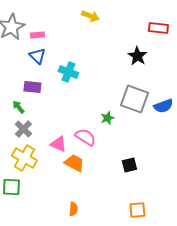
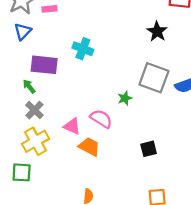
blue triangle: (37, 56) -> (23, 31), moved, turned 30
purple rectangle: (32, 87) -> (44, 65), size x1.4
yellow cross: (24, 158) -> (36, 141), turned 30

